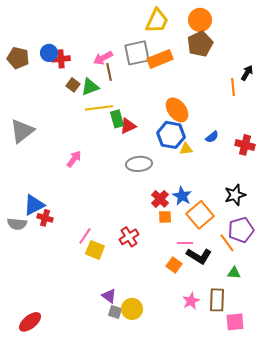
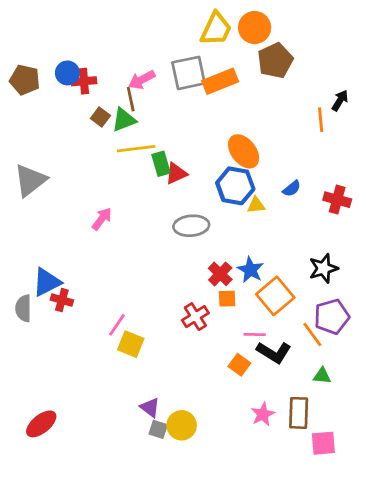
orange circle: (200, 20) -> (255, 28), moved
brown line: (109, 72) -> (131, 99), moved
gray semicircle: (17, 224) -> (23, 308), turned 84
red cross: (129, 237) -> (195, 317), moved
red ellipse: (30, 322) -> (41, 424), moved

